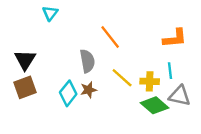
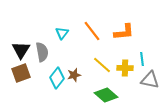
cyan triangle: (50, 13) -> (62, 33), moved
orange L-shape: (175, 38) -> (124, 32), moved
gray semicircle: (87, 61) -> (42, 52), moved
green diamond: (154, 105) -> (106, 95), moved

